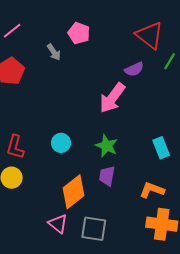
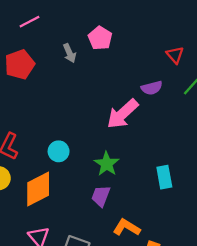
red triangle: (150, 35) -> (175, 55), size x0.6
orange L-shape: (152, 190) -> (127, 227), moved
orange diamond: (74, 192) -> (38, 189), moved

